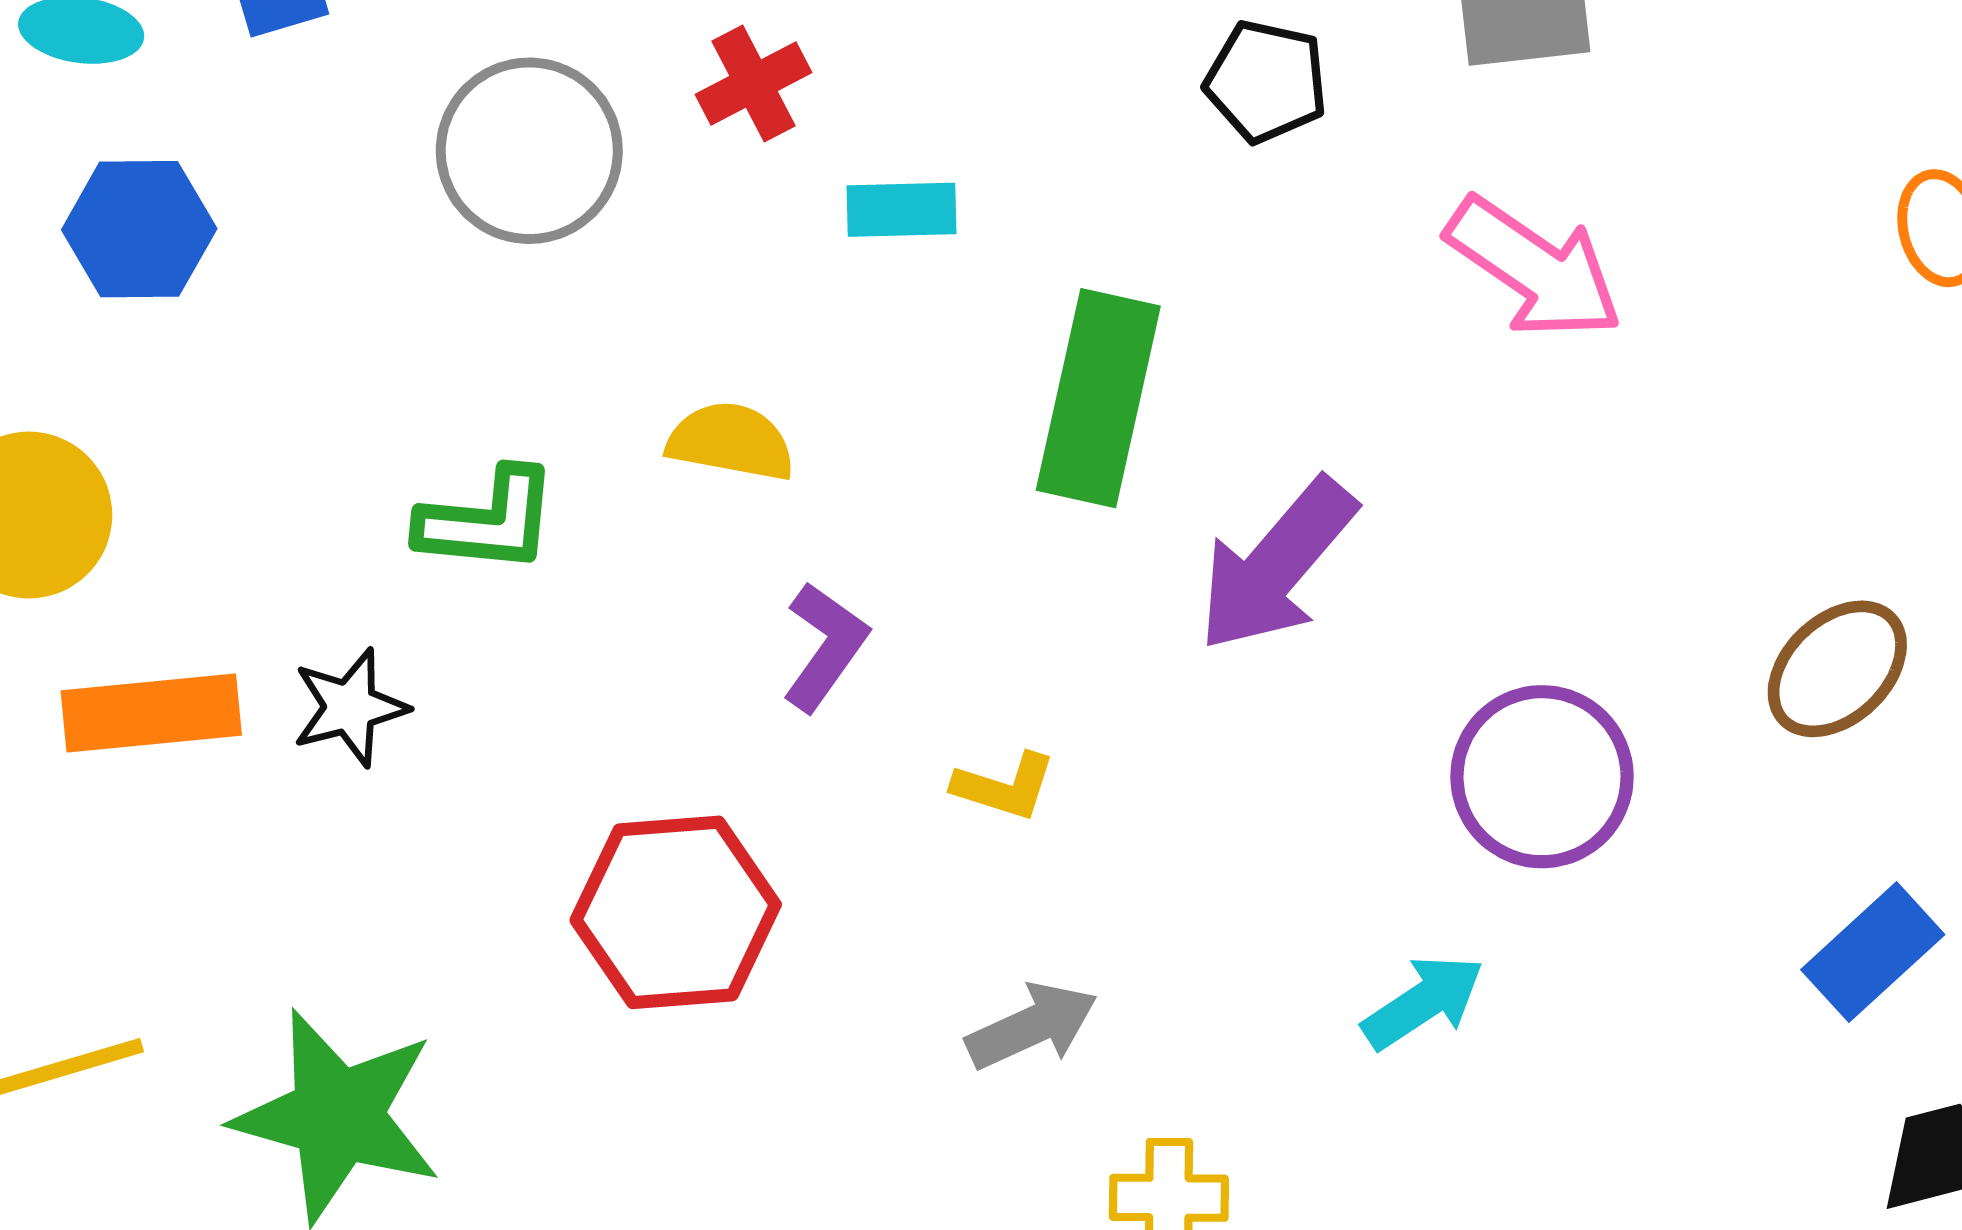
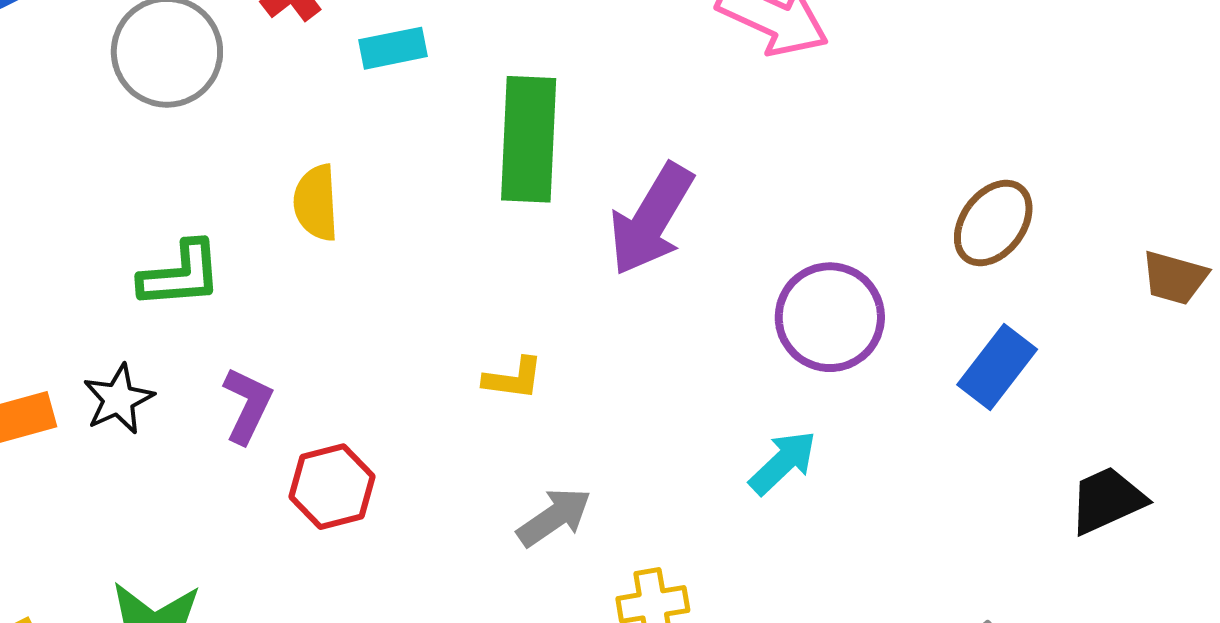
yellow semicircle: (731, 441) -> (316, 203), turned -94
purple L-shape: (825, 647) -> (247, 405), moved
red hexagon: (676, 912) -> (332, 487), size x0.7
blue rectangle: (1873, 952) -> (997, 367), moved

